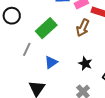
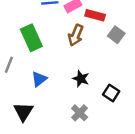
green rectangle: (46, 28) -> (31, 38), turned -70

